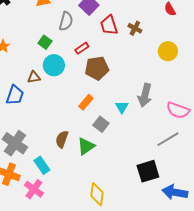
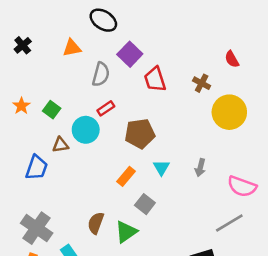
brown cross: (135, 28) -> (202, 83), moved
green square: (45, 42) -> (52, 110), moved
red rectangle: (82, 48) -> (106, 108), moved
yellow circle: (168, 51) -> (229, 112), size x1.4
gray arrow: (145, 95) -> (200, 168), size x0.6
cyan triangle: (122, 107) -> (161, 168), moved

